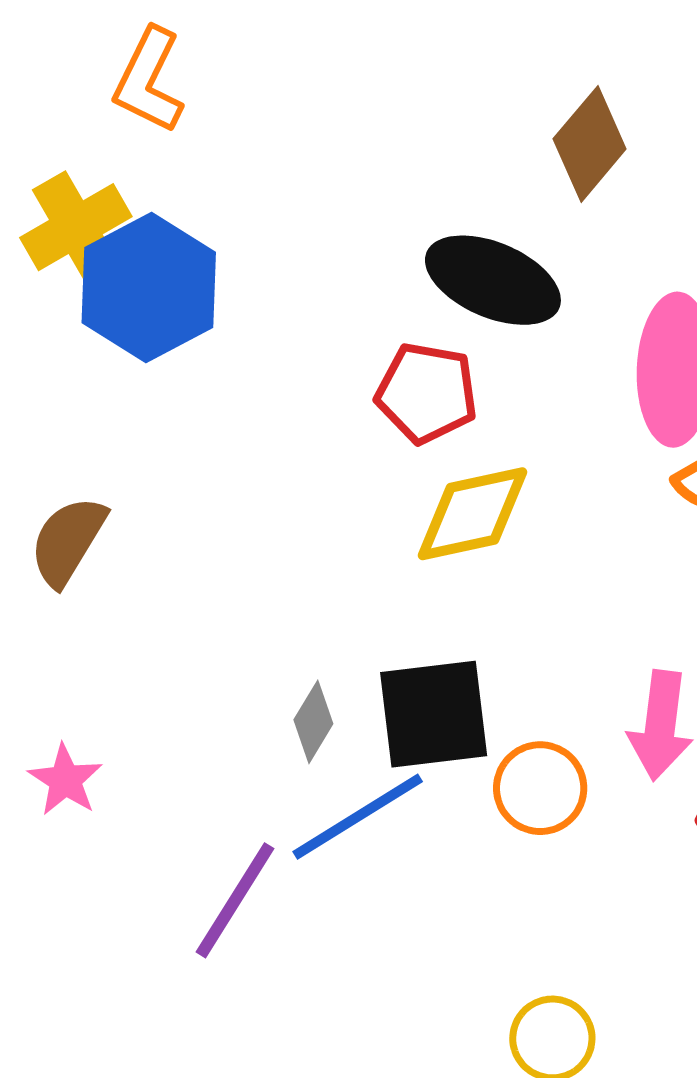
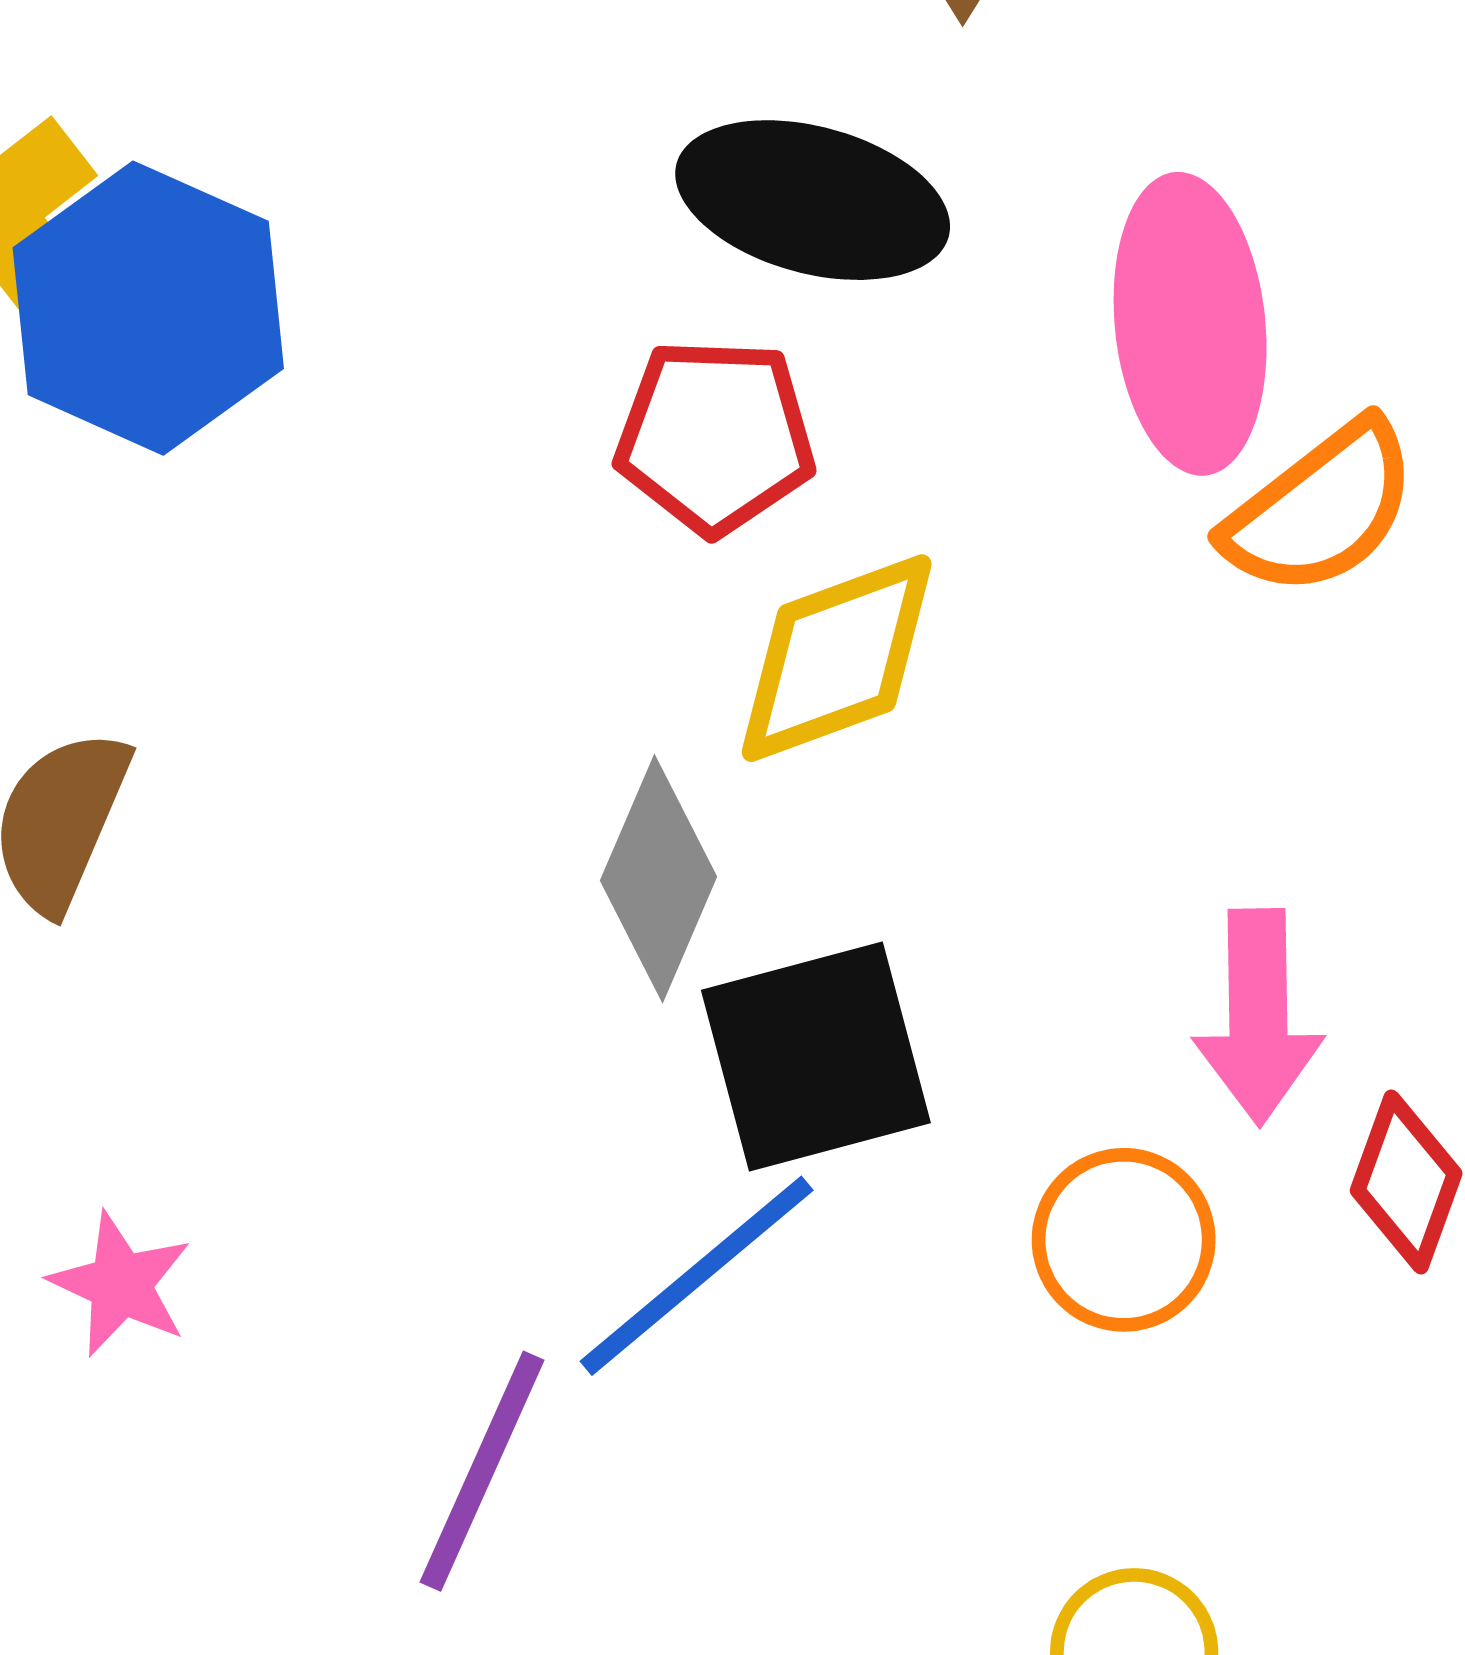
gray diamond: (313, 722) -> (658, 879), moved, size x1.5
orange circle: (540, 788) -> (1124, 1240), moved

